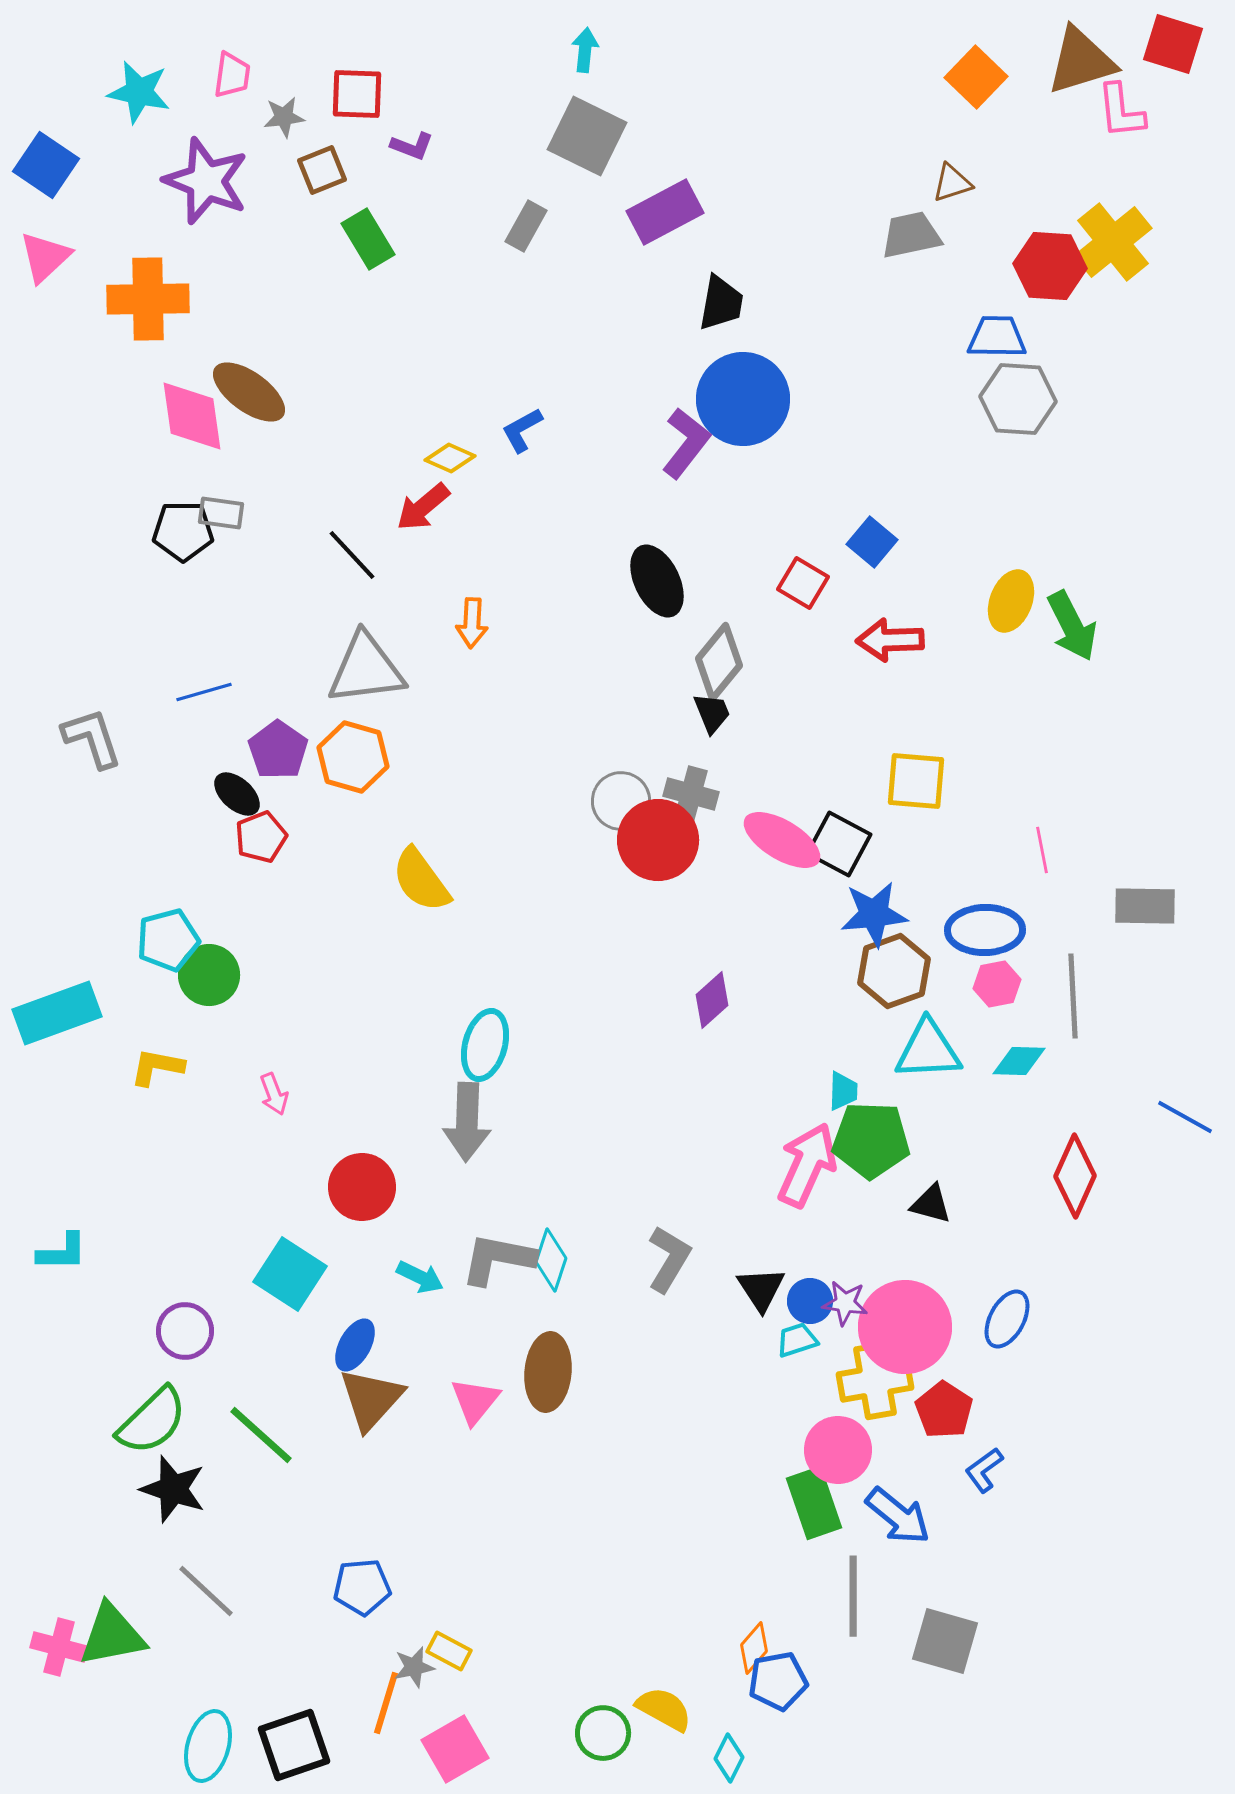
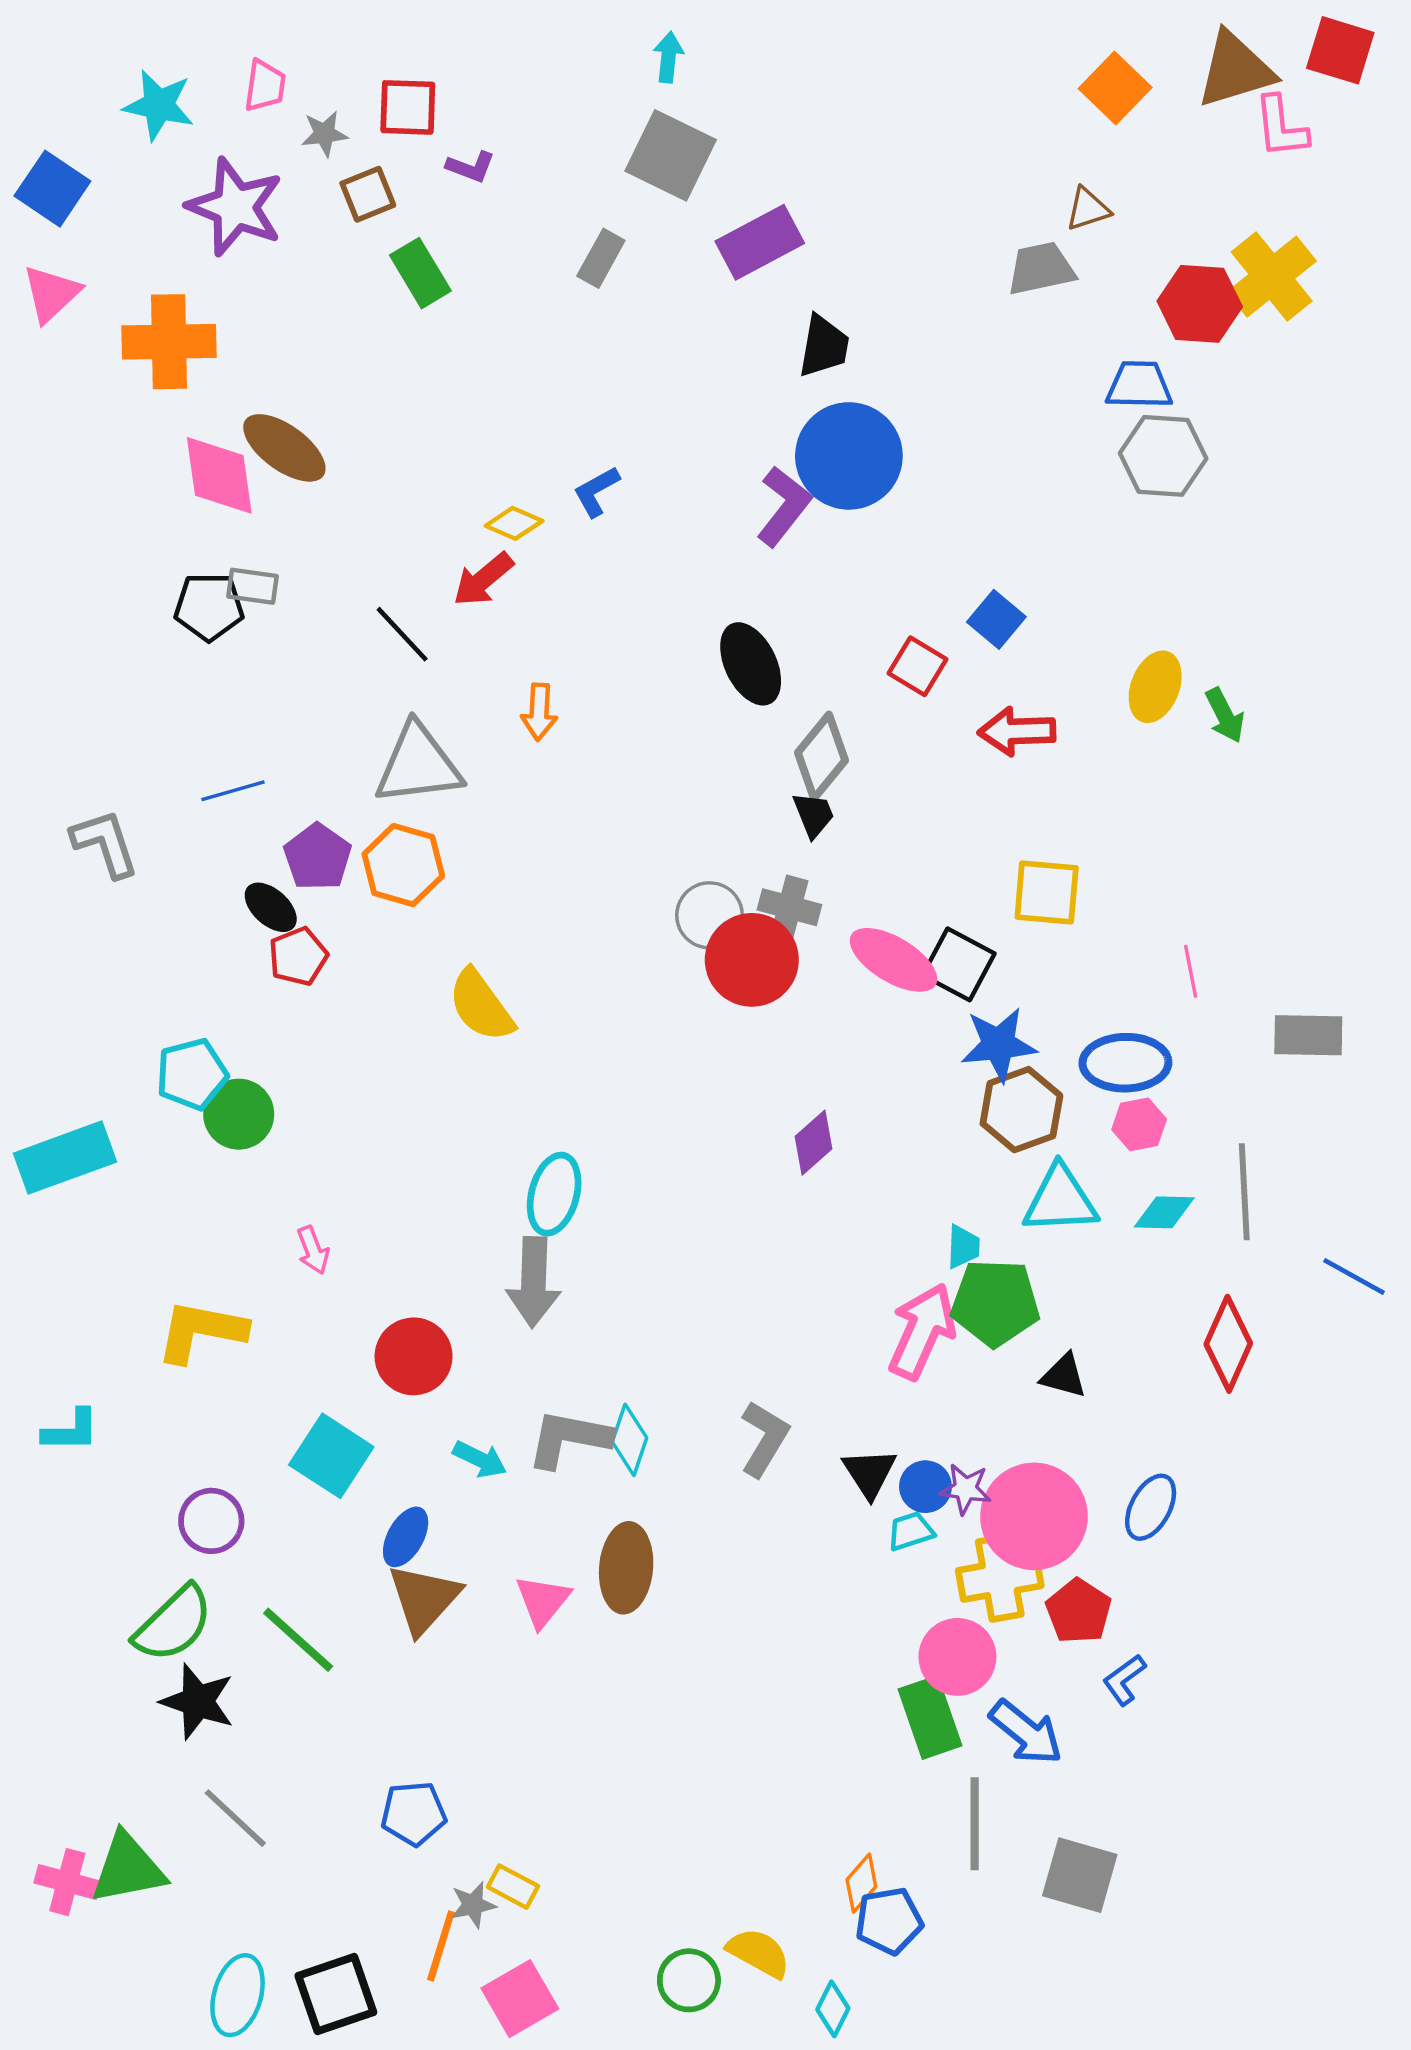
green arrow: (1072, 626) -> (1225, 715), size x0.7
gray line: (1073, 996) -> (1244, 1192), moved
yellow L-shape: (157, 1067) -> (201, 1331), moved, size x1.5

